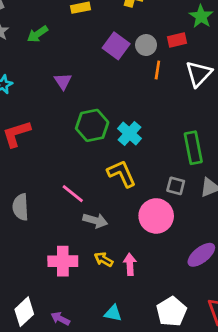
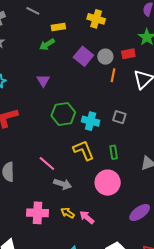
green arrow: (38, 34) -> (47, 44), moved
cyan cross: (130, 133) -> (91, 121), turned -30
green rectangle: (193, 148) -> (114, 152), moved, size x0.6
gray square: (176, 186) -> (119, 117), moved
pink arrow: (130, 264) -> (87, 217), turned -49

